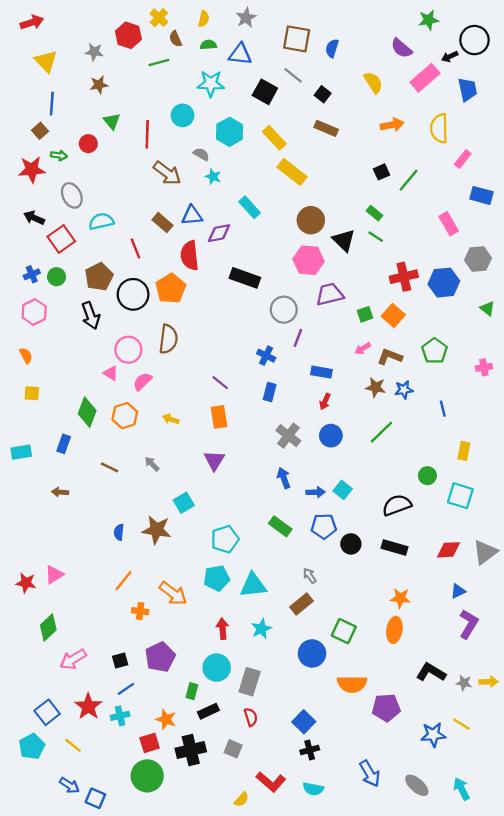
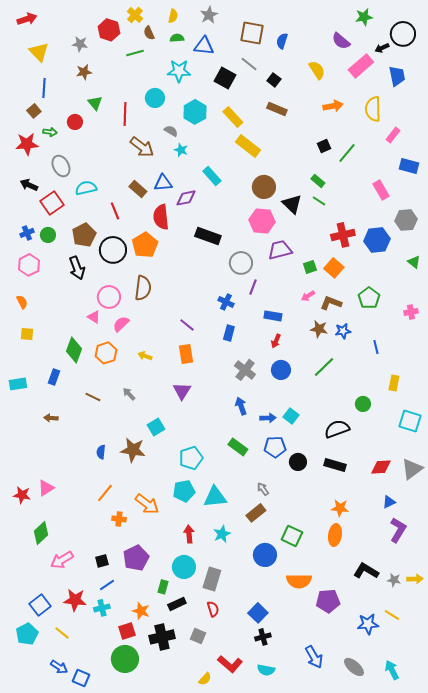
cyan square: (460, 496) -> (410, 421), moved
red star: (88, 706) -> (75, 600), turned -30

